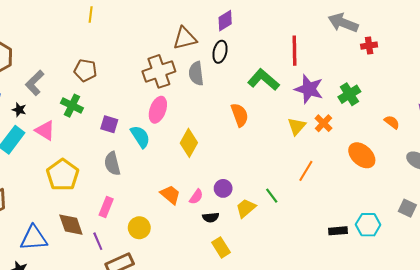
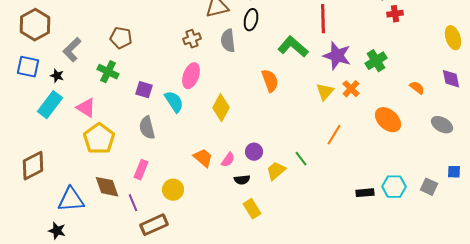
brown cross: (159, 71) -> (192, 39), size x0.6
pink triangle: (45, 130) -> (86, 108), moved
gray square: (407, 208) -> (429, 187), moved

